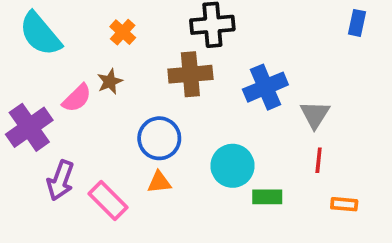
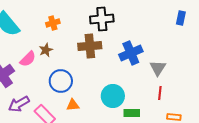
orange cross: (123, 32) -> (53, 23), turned 32
blue circle: (159, 138) -> (61, 81), moved
purple arrow: (60, 180) -> (19, 104), turned 40

